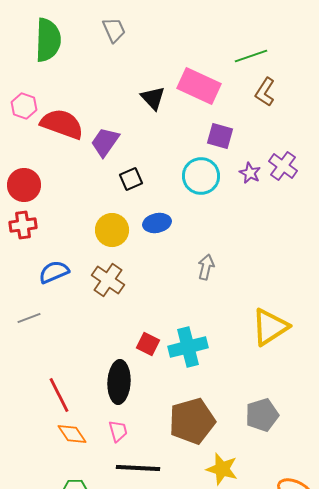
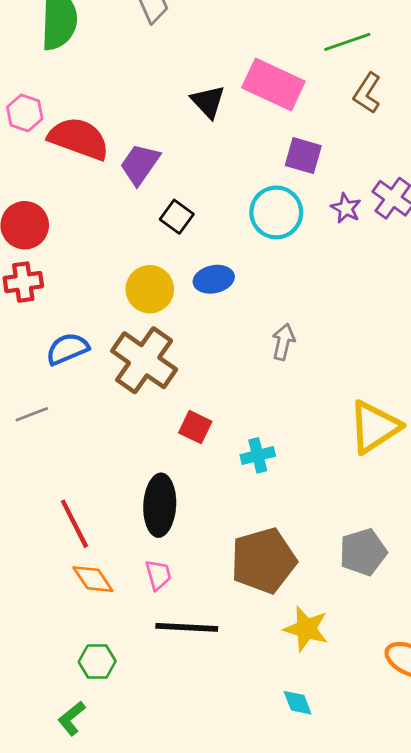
black square: (131, 179) -> (177, 217), turned -30
brown cross: (108, 280) -> (144, 360), size x1.4
red square: (148, 344) -> (195, 427), moved
cyan cross: (188, 347) -> (258, 455), size x0.6

